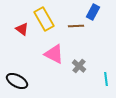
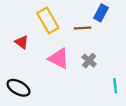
red triangle: (22, 29) -> (22, 42), moved
gray cross: (79, 66) -> (89, 61), moved

